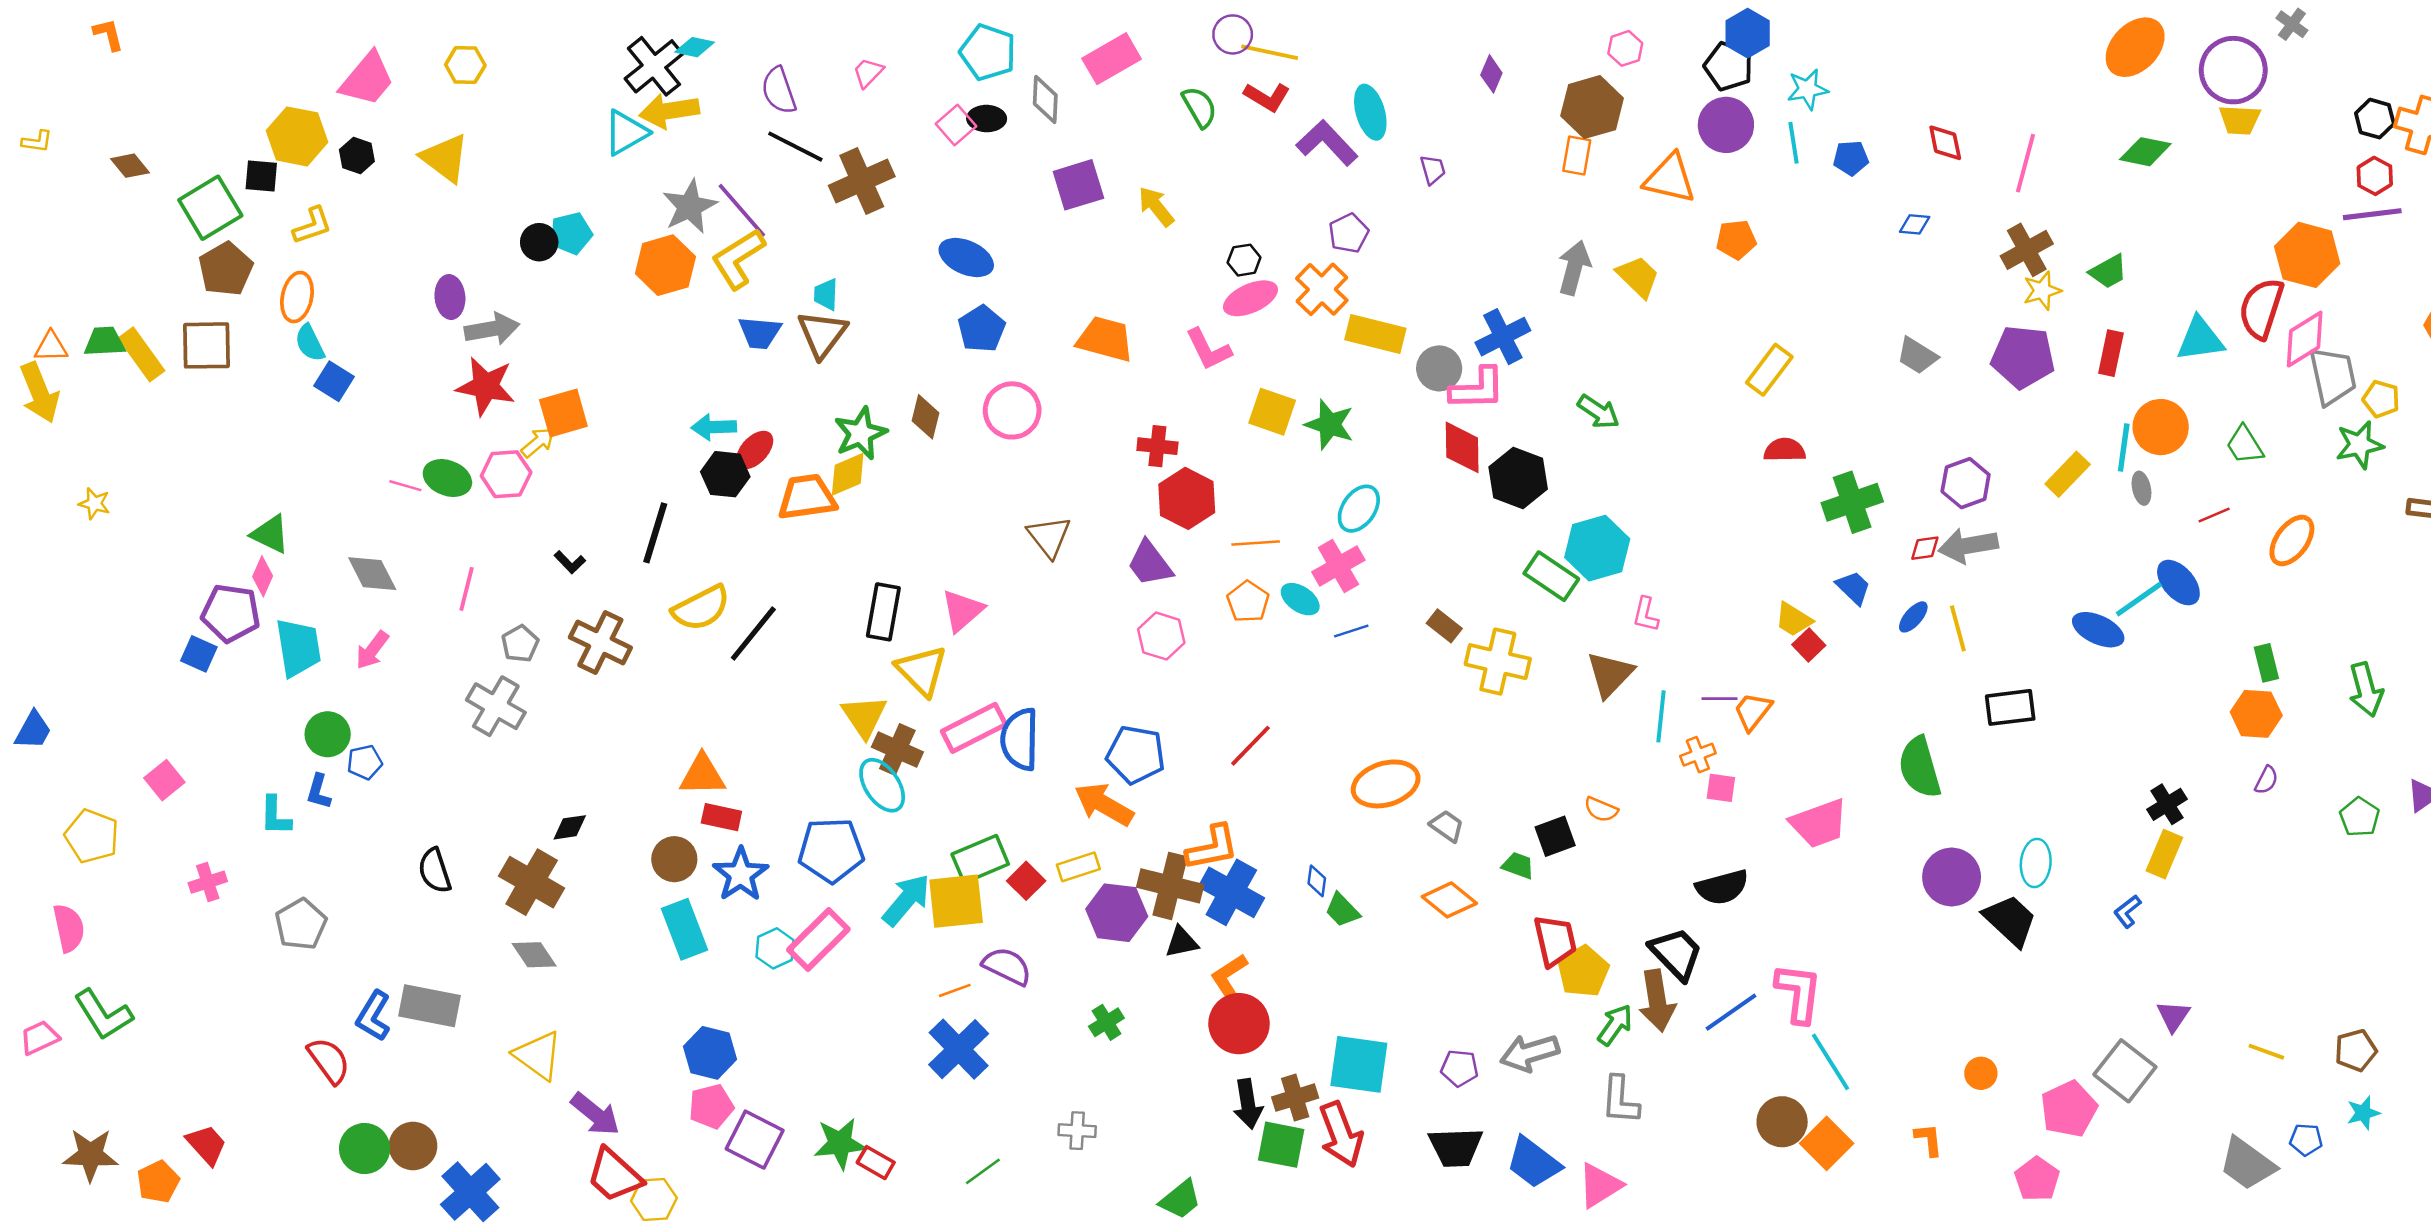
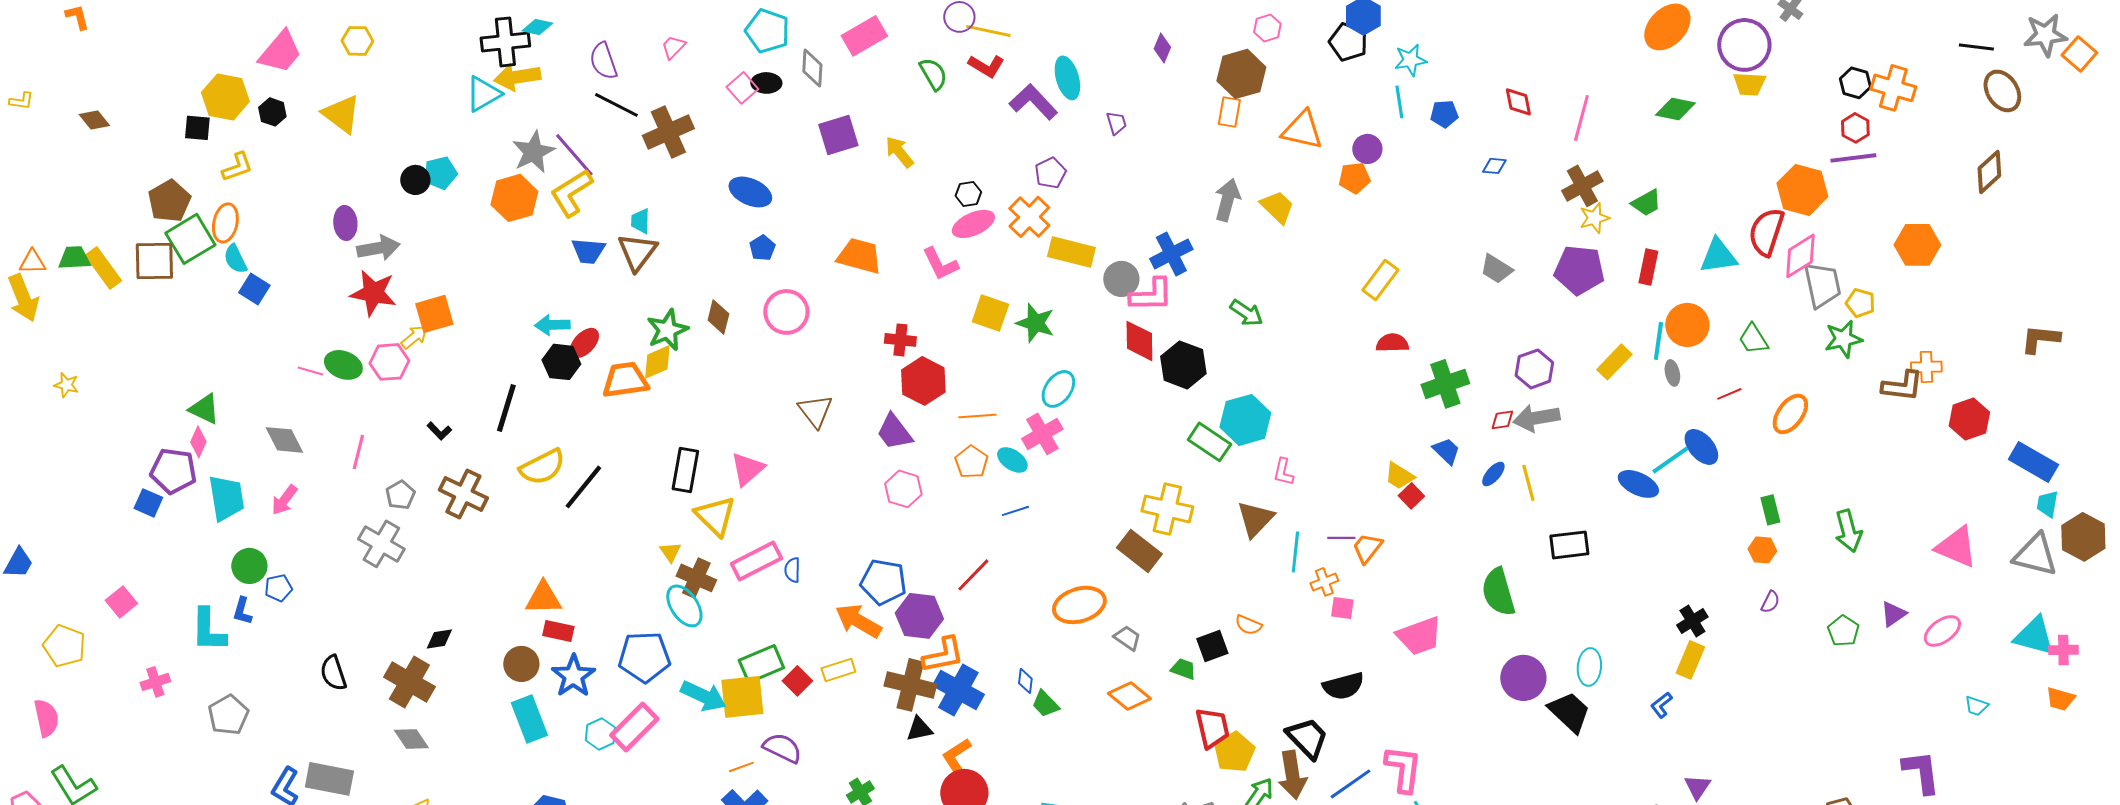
black cross: (654, 66) -> (505, 42), turned 33
purple circle: (1726, 125) -> (1367, 149), moved, size x0.7
green square: (210, 208) -> (190, 239), moved
blue pentagon: (982, 329) -> (762, 248), size x0.7
brown rectangle: (1444, 626) -> (1139, 551), moved, size x1.6
blue line: (1351, 631) -> (1015, 511), moved
orange hexagon: (2256, 714) -> (1762, 550), size x0.7
yellow triangle: (864, 716) -> (670, 552), size x0.6
blue semicircle: (1020, 739) -> (792, 570), size x0.5
cyan L-shape: (275, 816) -> (208, 630), size x1.4
cyan arrow: (906, 900) -> (703, 696), turned 75
purple hexagon: (1117, 913) -> (919, 616), moved

